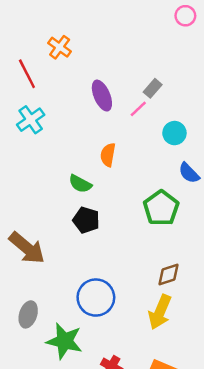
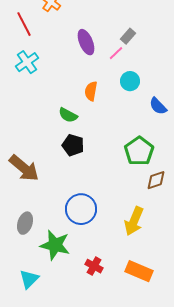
cyan circle: (174, 133) -> (130, 81), moved
green pentagon: (161, 208) -> (139, 151), moved
brown diamond: (168, 275) -> (156, 180), moved

